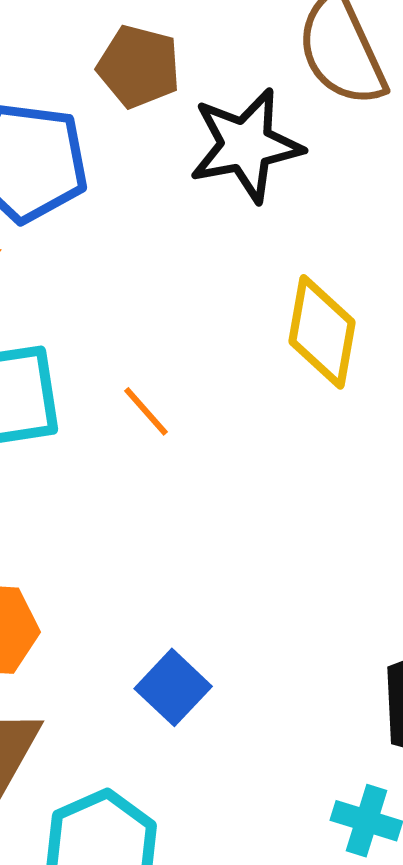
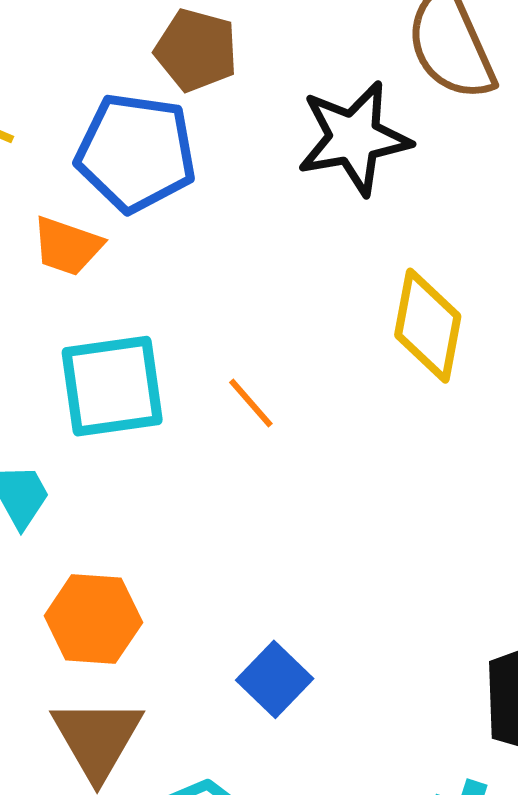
brown pentagon: (139, 67) -> (196, 50), moved

